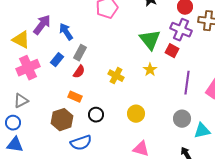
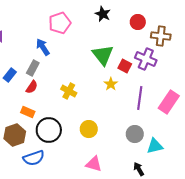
purple cross: (181, 30) -> (146, 59), moved
blue arrow: (66, 32) -> (43, 47), moved
yellow star: (150, 70) -> (111, 84), moved
black circle: (96, 115) -> (49, 130), size x1.6

